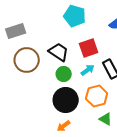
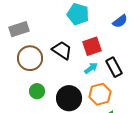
green circle: (64, 74) -> (37, 91), moved

